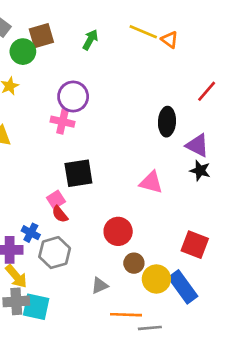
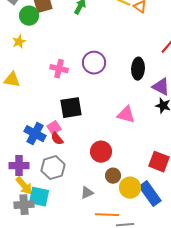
purple circle: (73, 97) -> (94, 63), moved
blue cross: (31, 233) -> (35, 134), moved, size x1.5
cyan square: (36, 307) -> (39, 197), moved

